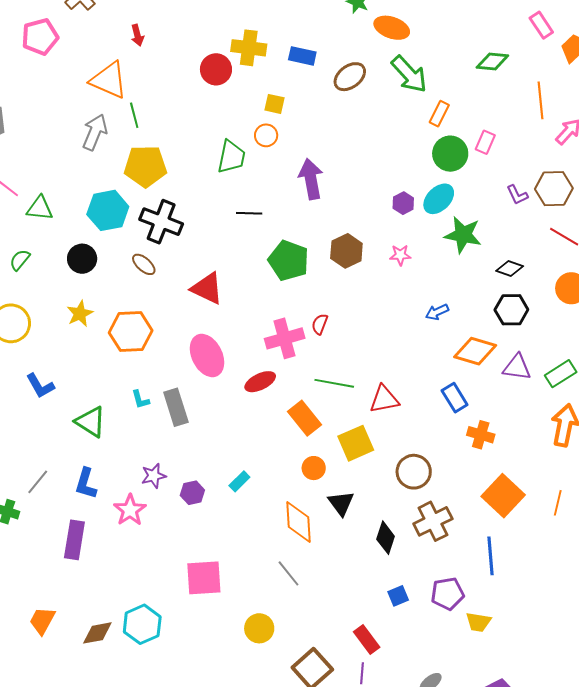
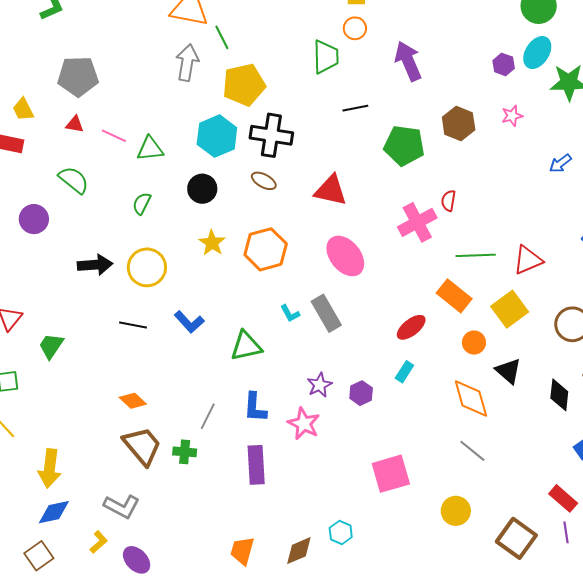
red ellipse: (260, 382) -> (411, 327), moved
green triangle: (91, 422) -> (246, 346), turned -32
cyan hexagon: (142, 624) -> (341, 532), size x0.6

